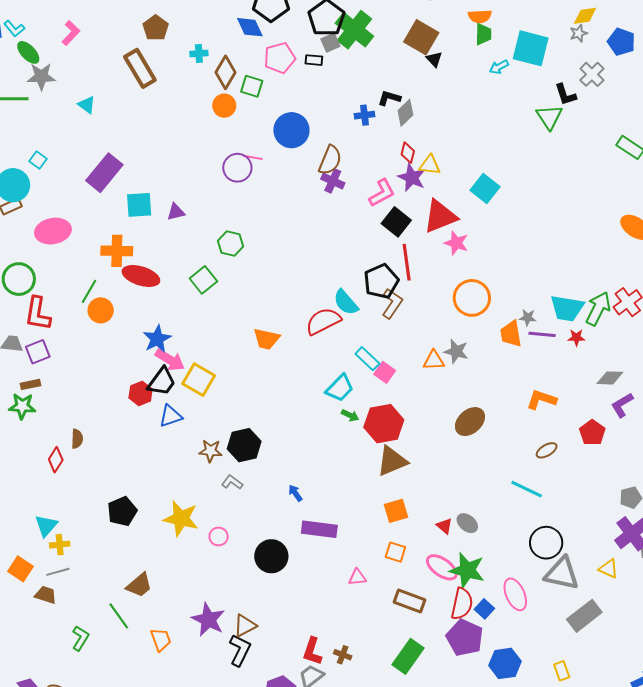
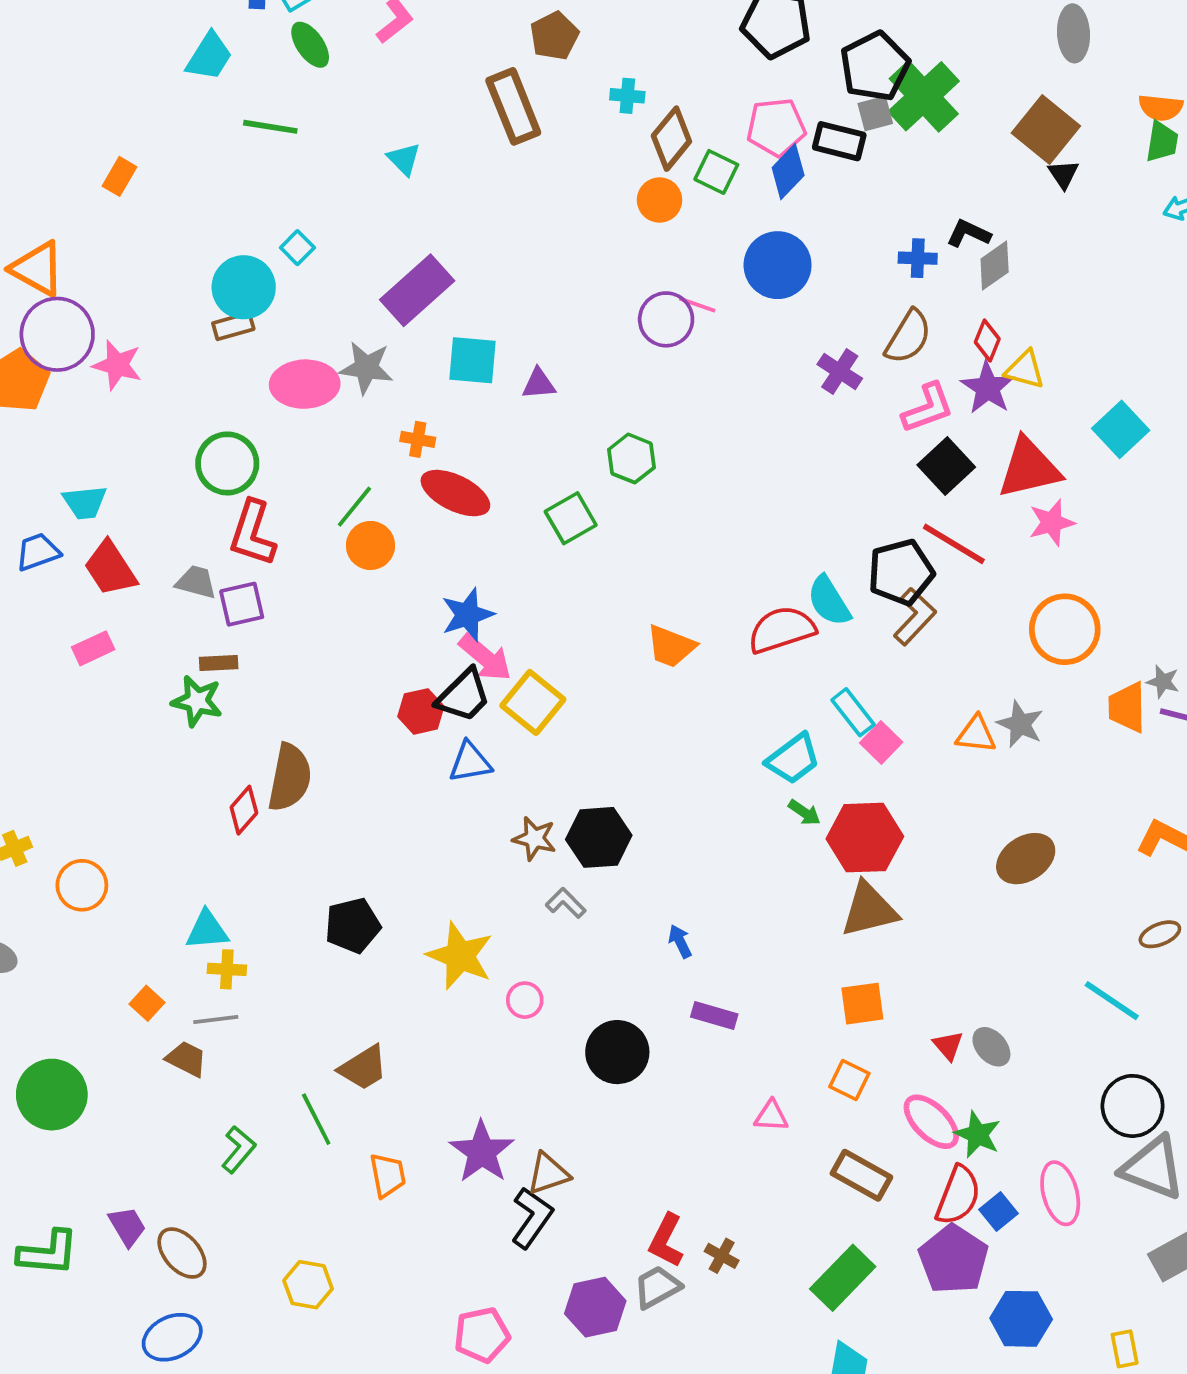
blue diamond: (250, 27) -> (788, 171), moved, turned 60
black rectangle: (314, 60) -> (839, 141), size x1.5
gray star: (41, 76) -> (366, 368), moved
brown semicircle: (330, 160) -> (908, 337), moved
pink star: (456, 243) -> (1052, 523), turned 30
orange cross: (117, 251) -> (418, 439), size x0.6
red line: (407, 262) -> (954, 544), turned -60
brown semicircle: (77, 439) -> (290, 778), size x1.8
cyan triangle: (46, 526) -> (207, 930), turned 35
purple rectangle: (319, 529) -> (714, 1016), size x0.7
orange square: (21, 569) -> (147, 1003), size x0.7
green star: (467, 570) -> (978, 1134), size x0.7

